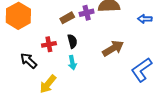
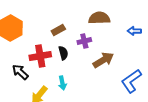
purple cross: (87, 13) -> (84, 41), moved
red cross: (49, 44) -> (40, 56), size x1.5
cyan arrow: (72, 63) -> (62, 83), moved

